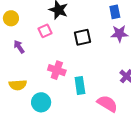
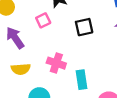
purple arrow: (19, 47) -> (15, 38), size x1.5
yellow semicircle: (18, 85) -> (21, 69), moved

